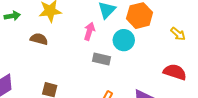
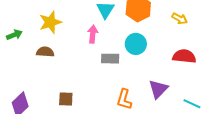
cyan circle: (124, 40) -> (136, 44), moved

